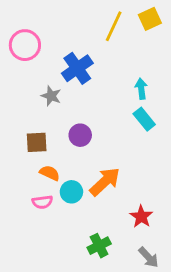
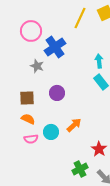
pink circle: (25, 45) -> (31, 31), moved
orange semicircle: (50, 173) -> (28, 119), moved
orange arrow: (105, 182) -> (74, 125), size x0.7
green cross: (99, 246) -> (80, 169), moved

